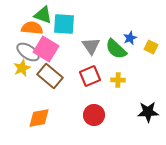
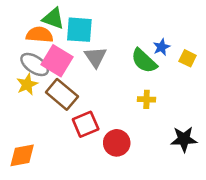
gray triangle: (91, 46) -> (96, 57), moved
red square: (90, 76) -> (86, 124), moved
orange diamond: (39, 118) -> (22, 155), moved

